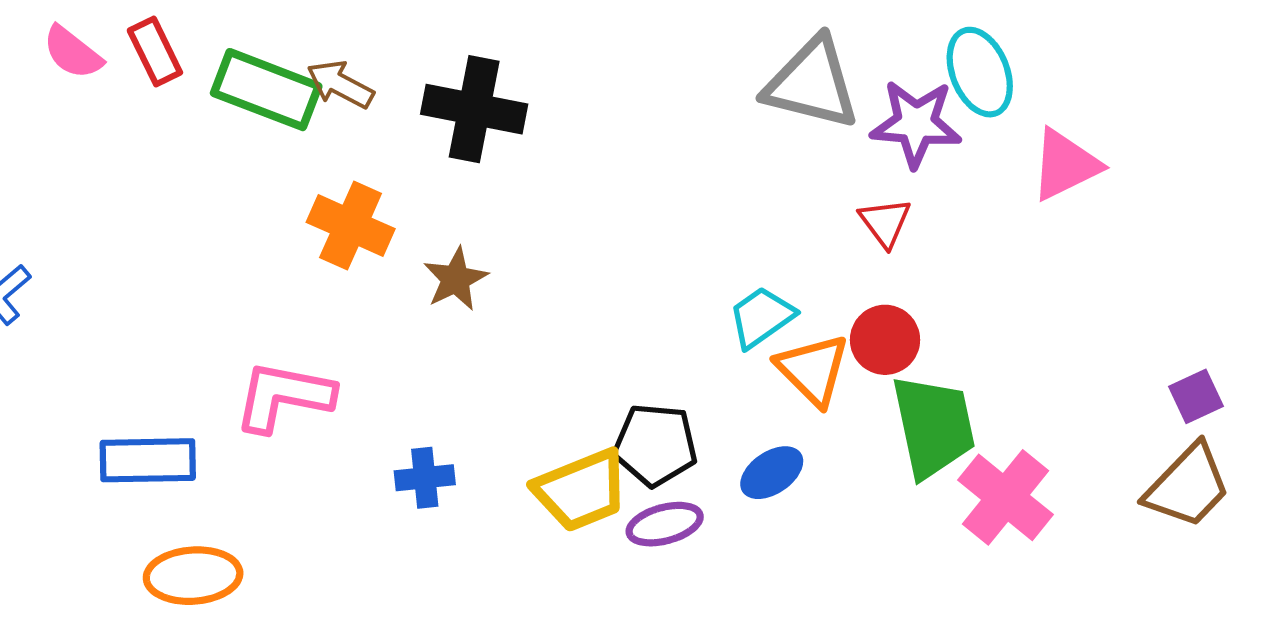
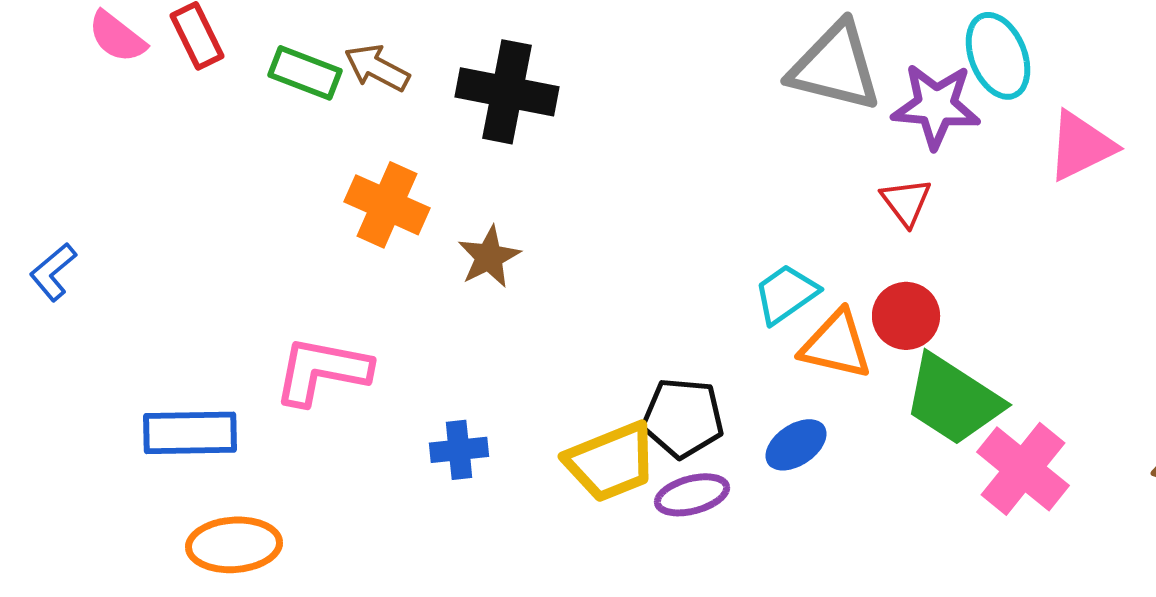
green rectangle: (266, 90) -> (305, 73), size x0.7
orange triangle: (813, 370) -> (836, 345), turned -32
green trapezoid: (933, 426) -> (953, 400), turned 135

